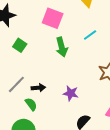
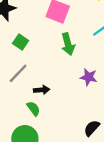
gray line: (16, 84) -> (18, 73), moved
purple star: (71, 93) -> (89, 77), moved

